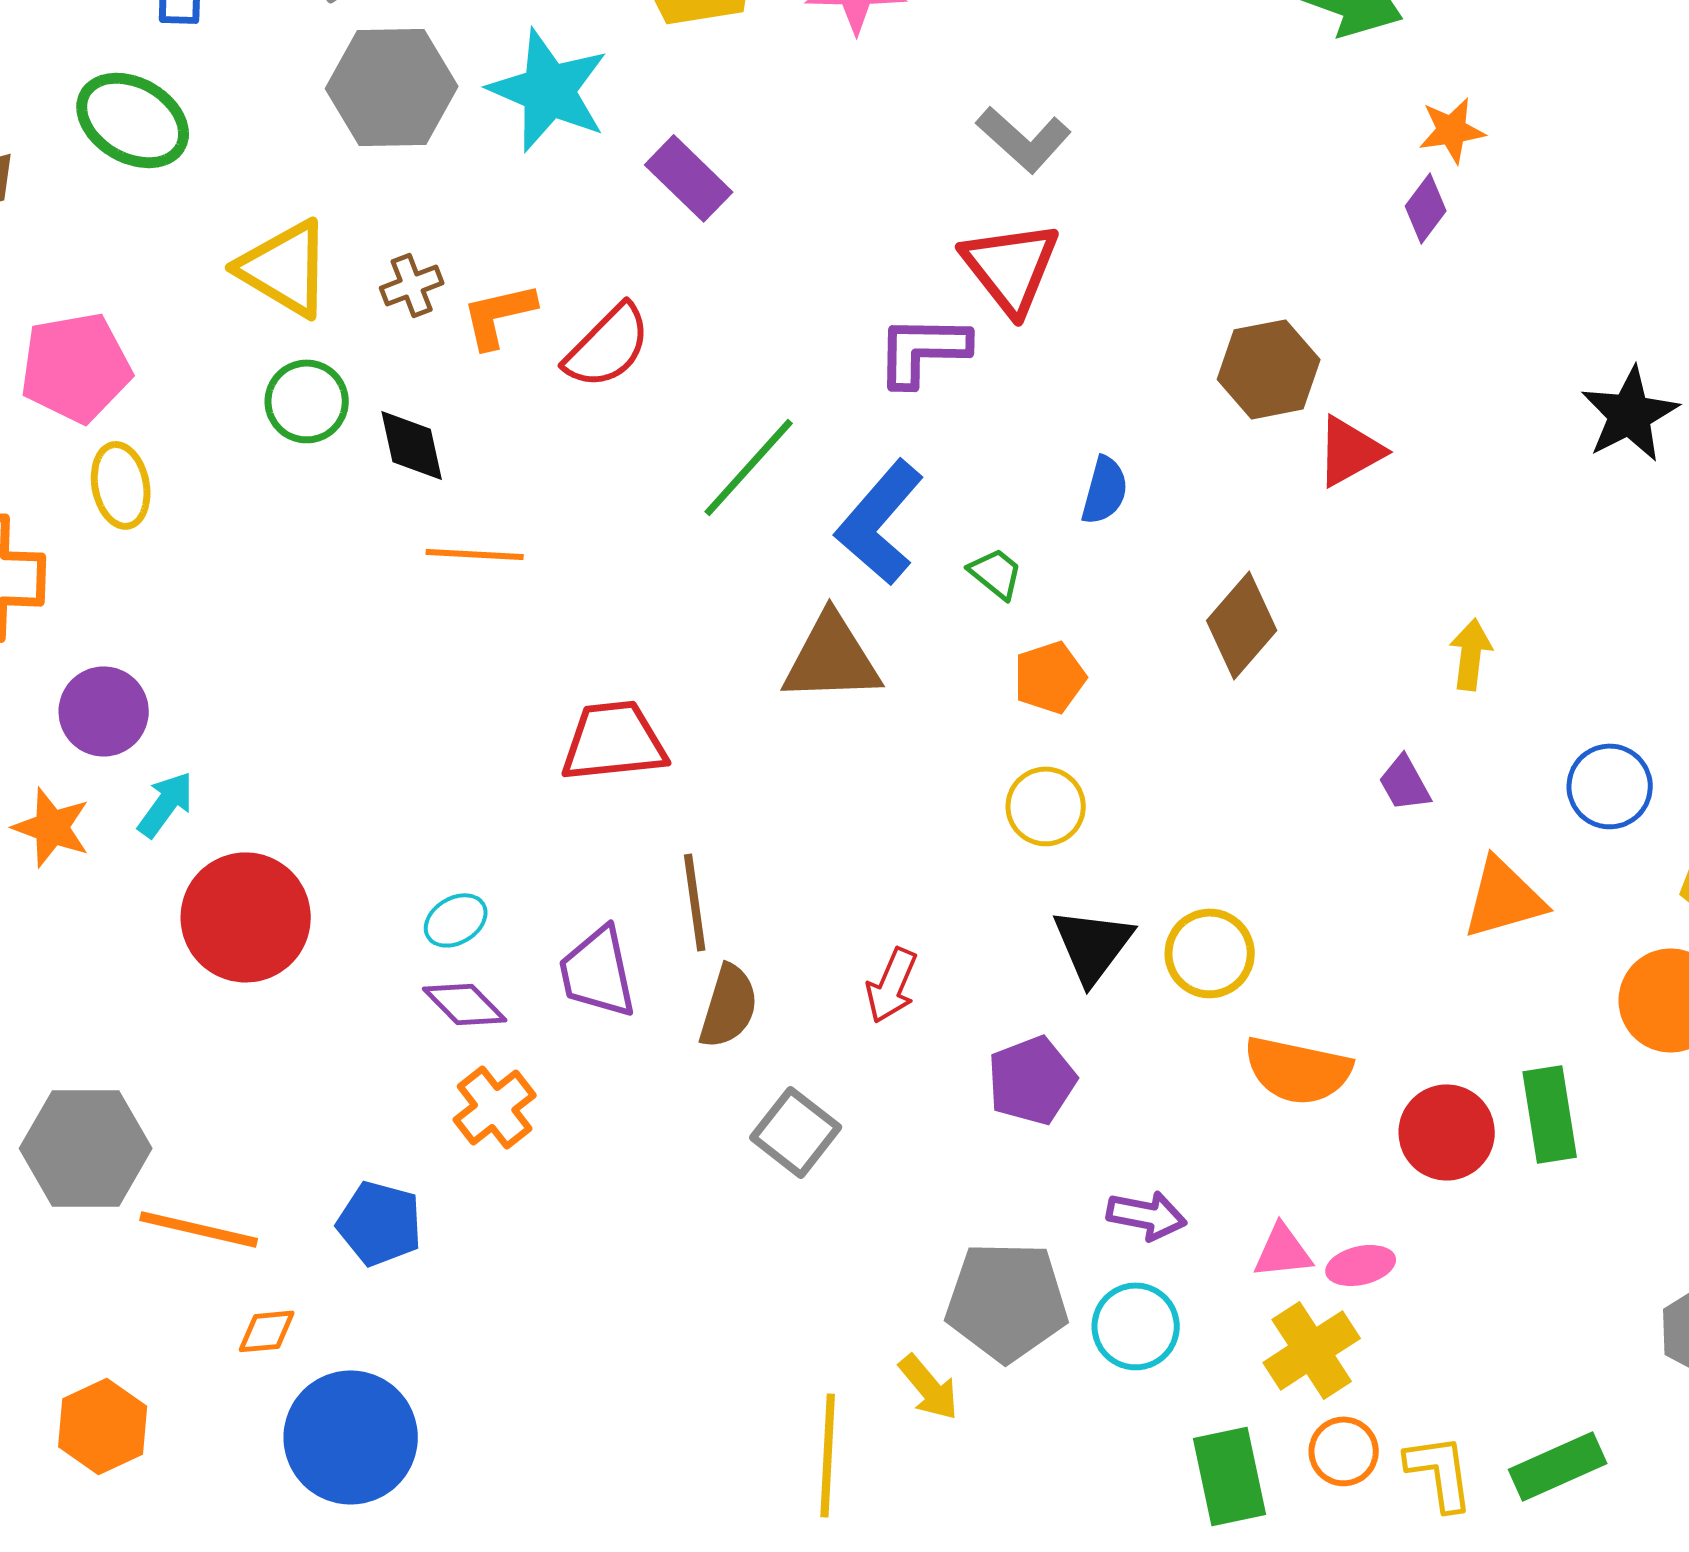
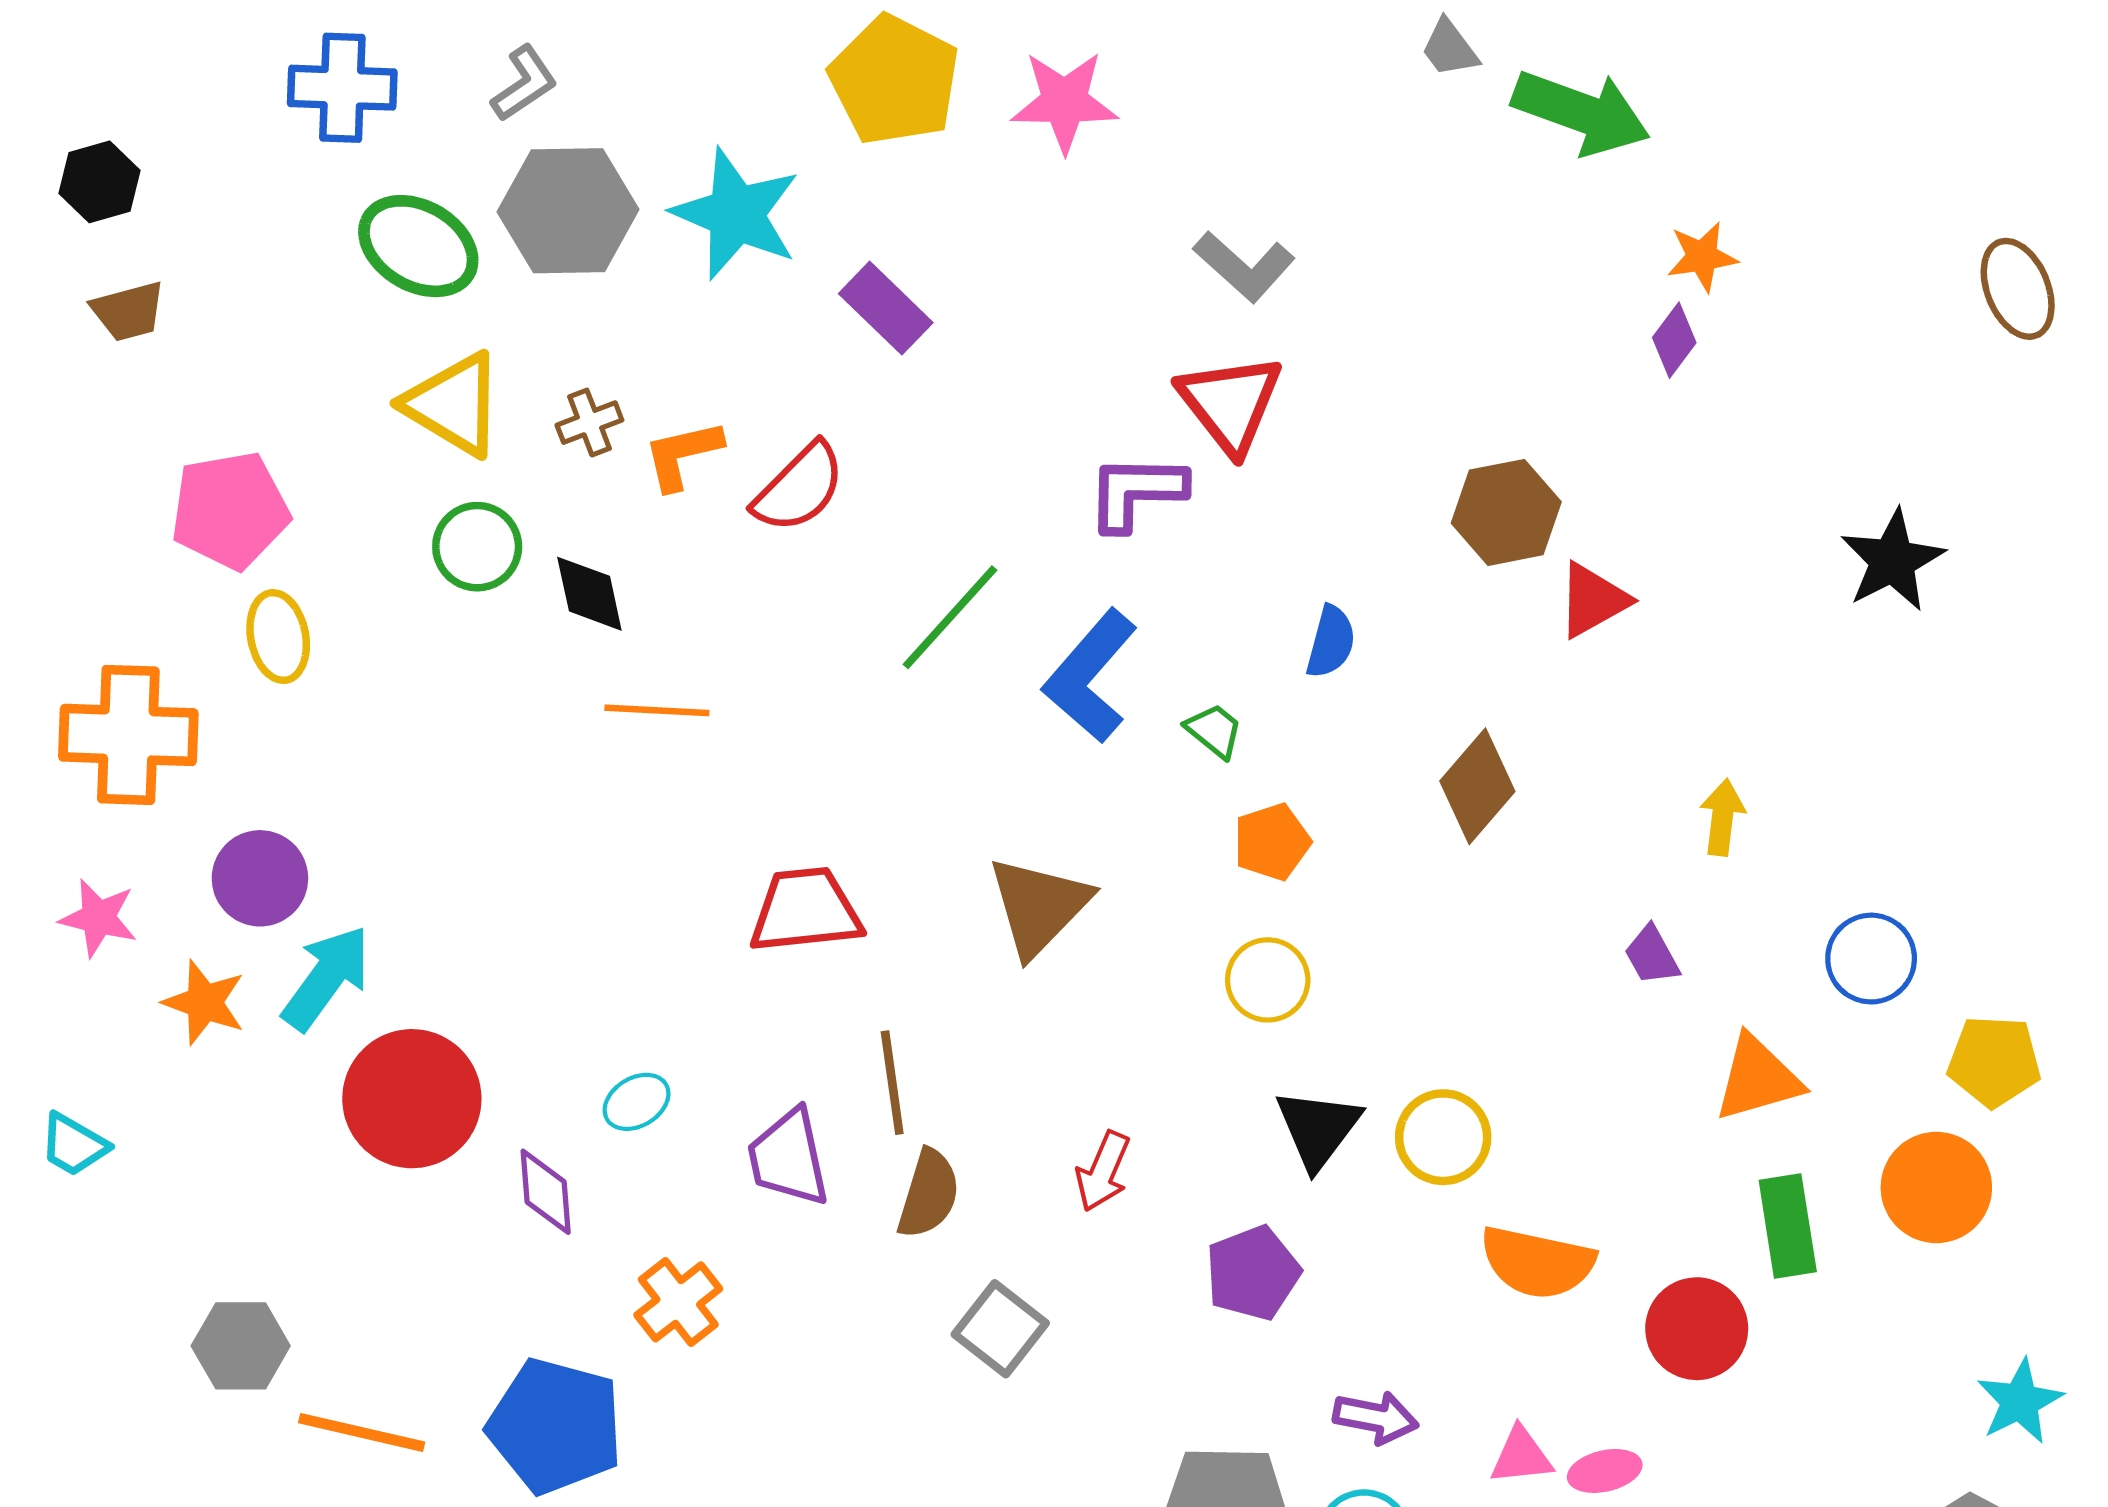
green ellipse: (133, 120) -> (418, 246), moved
brown triangle: (832, 658) -> (1039, 906), moved, turned -44
cyan arrow: (166, 804) -> (326, 978), size x1.5
purple diamond: (465, 1004) -> (546, 1192), moved, turned 40
green rectangle: (1550, 1114) -> (1788, 1226), moved
gray hexagon: (86, 1148) -> (241, 1346), size x0.7
blue pentagon: (380, 1223) -> (555, 1426), size x1.5

